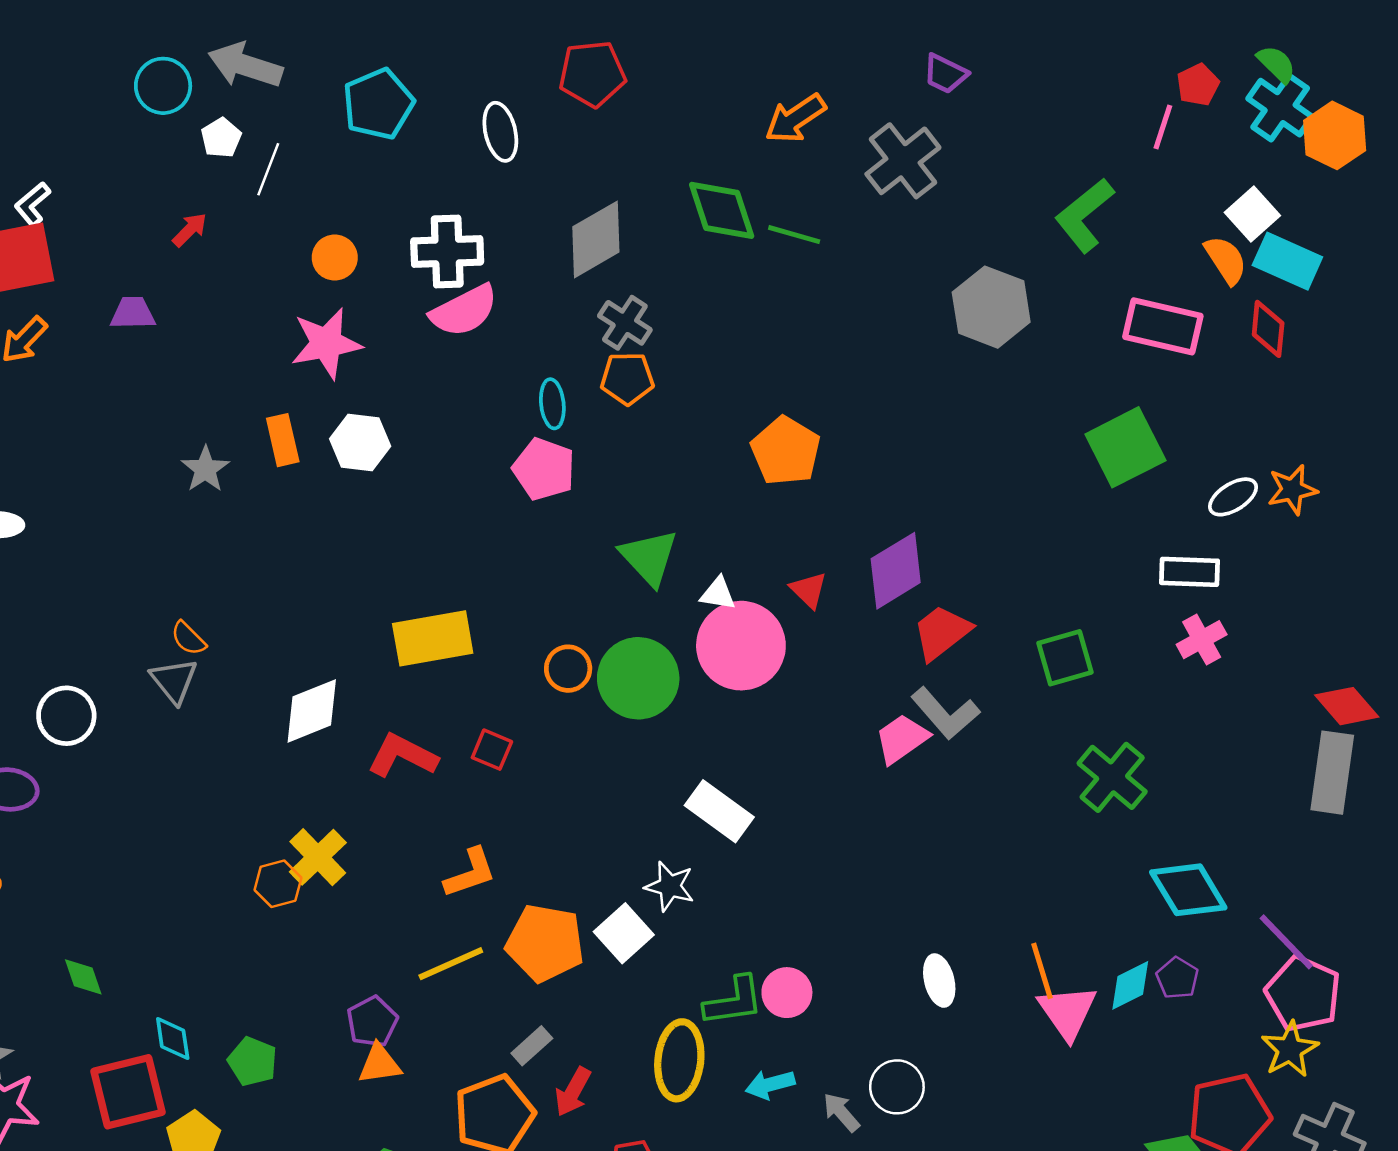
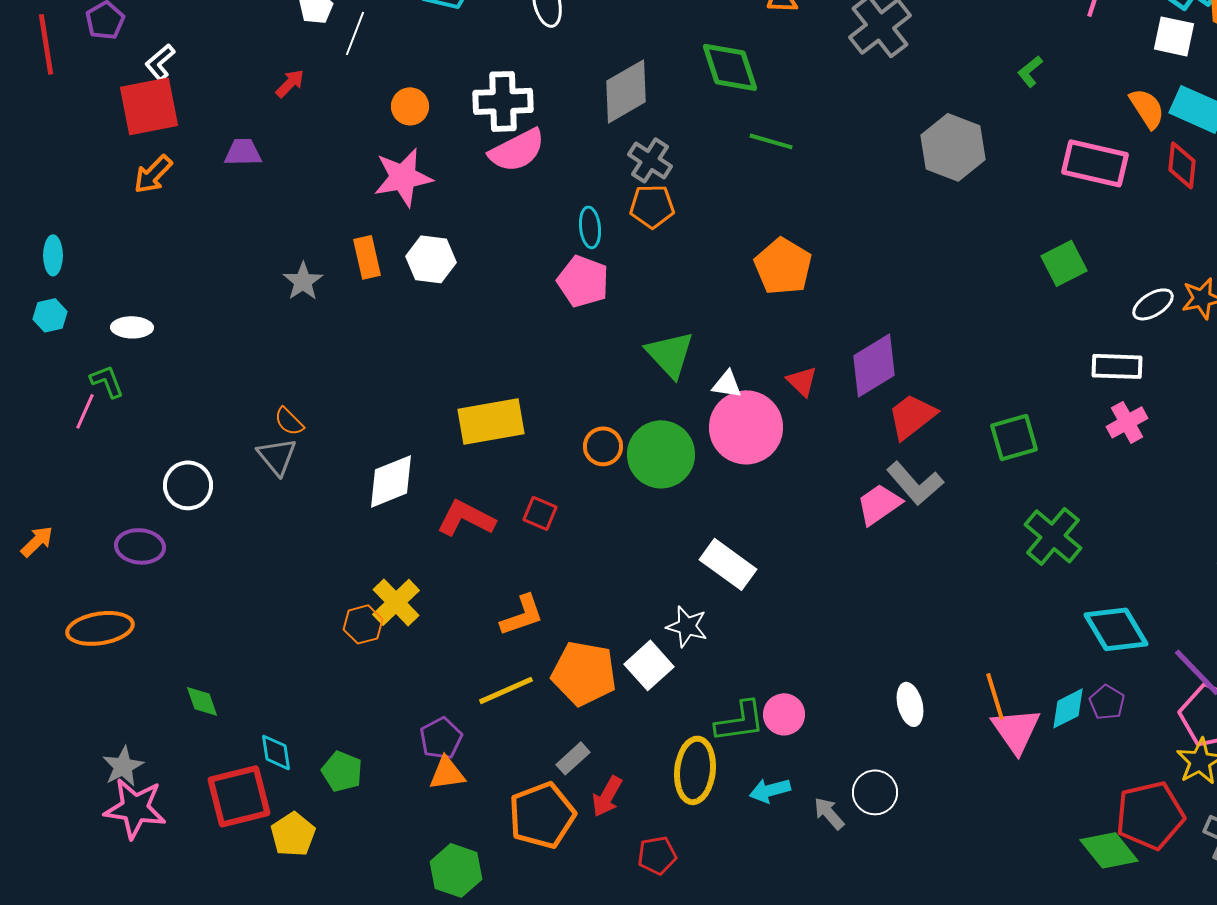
white square: (1252, 214) -> (1174, 36), moved, turned -36
green L-shape: (1084, 215) -> (1030, 71), size x0.5
green line: (794, 235) -> (771, 141), moved
green square: (1125, 447) -> (1064, 263), size x0.7

